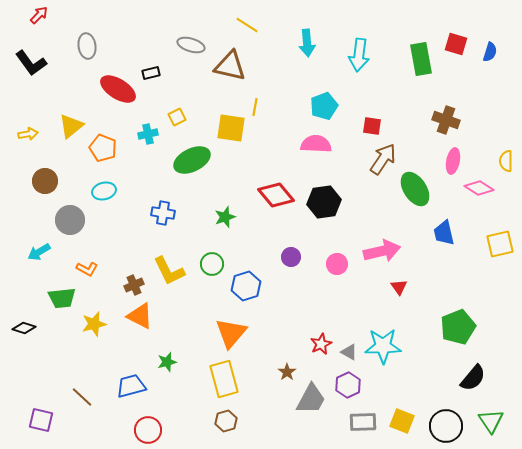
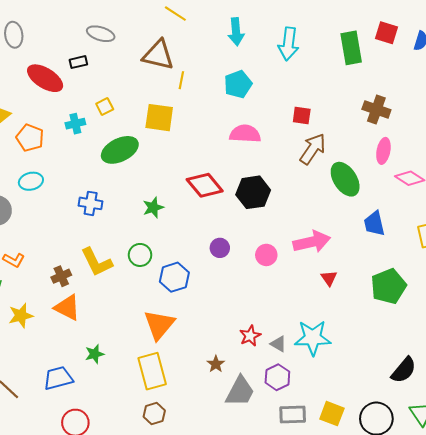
gray ellipse: (191, 45) -> (101, 34), moved
cyan pentagon: (324, 106) -> (238, 84), moved
yellow line: (255, 107) -> (181, 80), moved
green pentagon: (458, 327) -> (389, 286), moved

